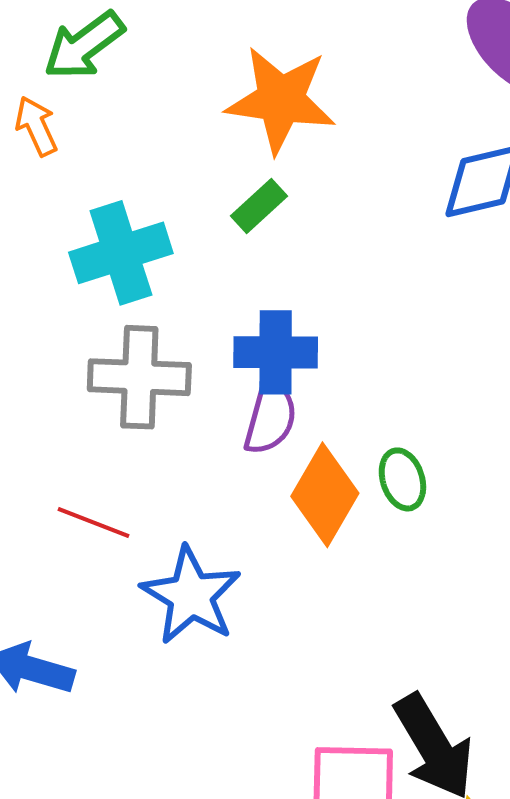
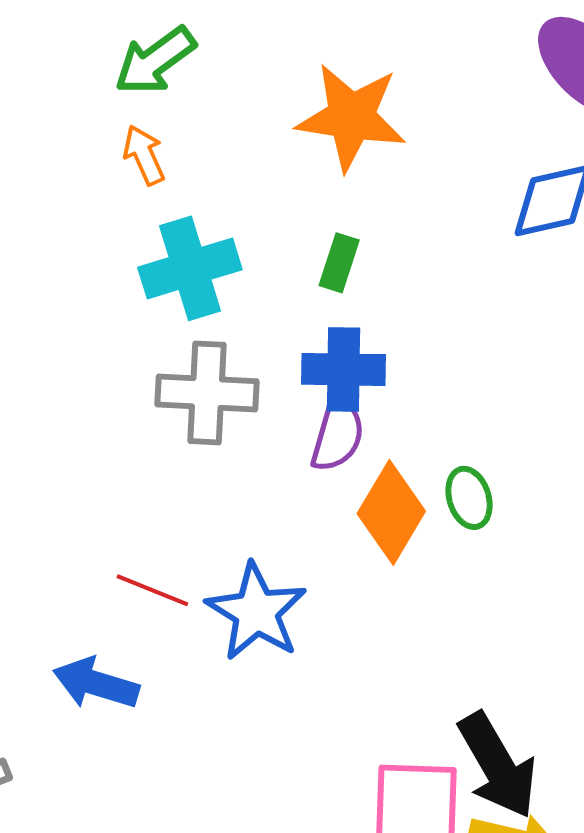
orange arrow: (36, 126) -> (144, 155), moved
green rectangle: (259, 206) -> (339, 263), moved, turned -30
red line: (93, 523) -> (152, 590), moved

